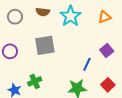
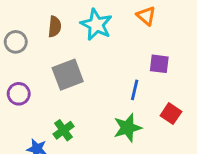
brown semicircle: (43, 12) -> (55, 27), turned -80
orange triangle: (105, 17) -> (146, 16), turned -48
purple square: (107, 50) -> (159, 64), turned -32

